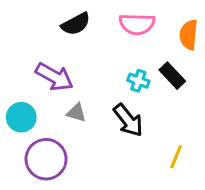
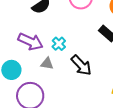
cyan cross: (138, 81) -> (59, 44), moved, turned 32

